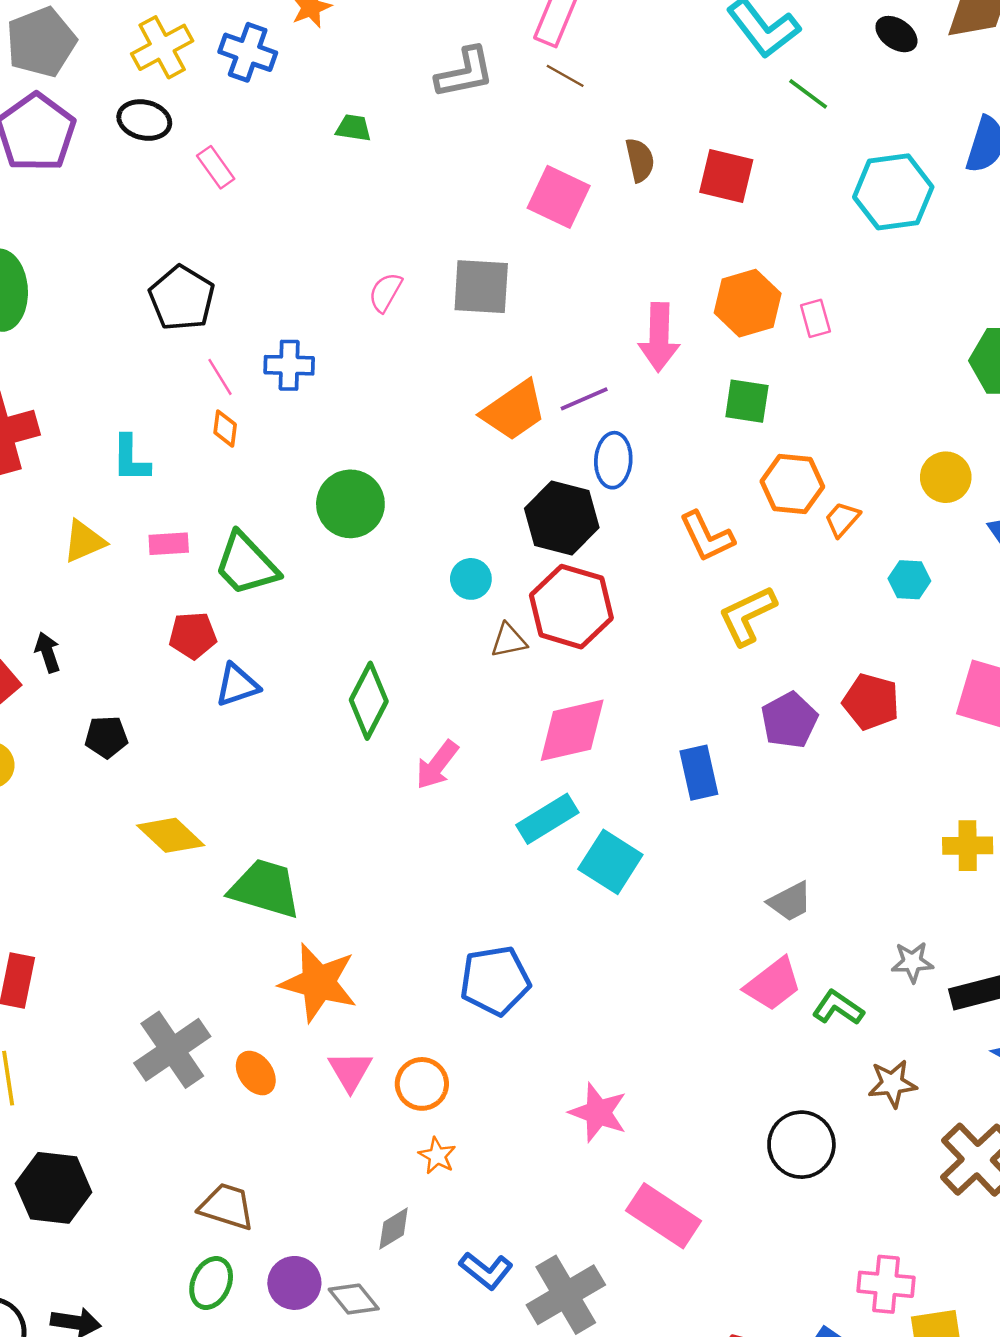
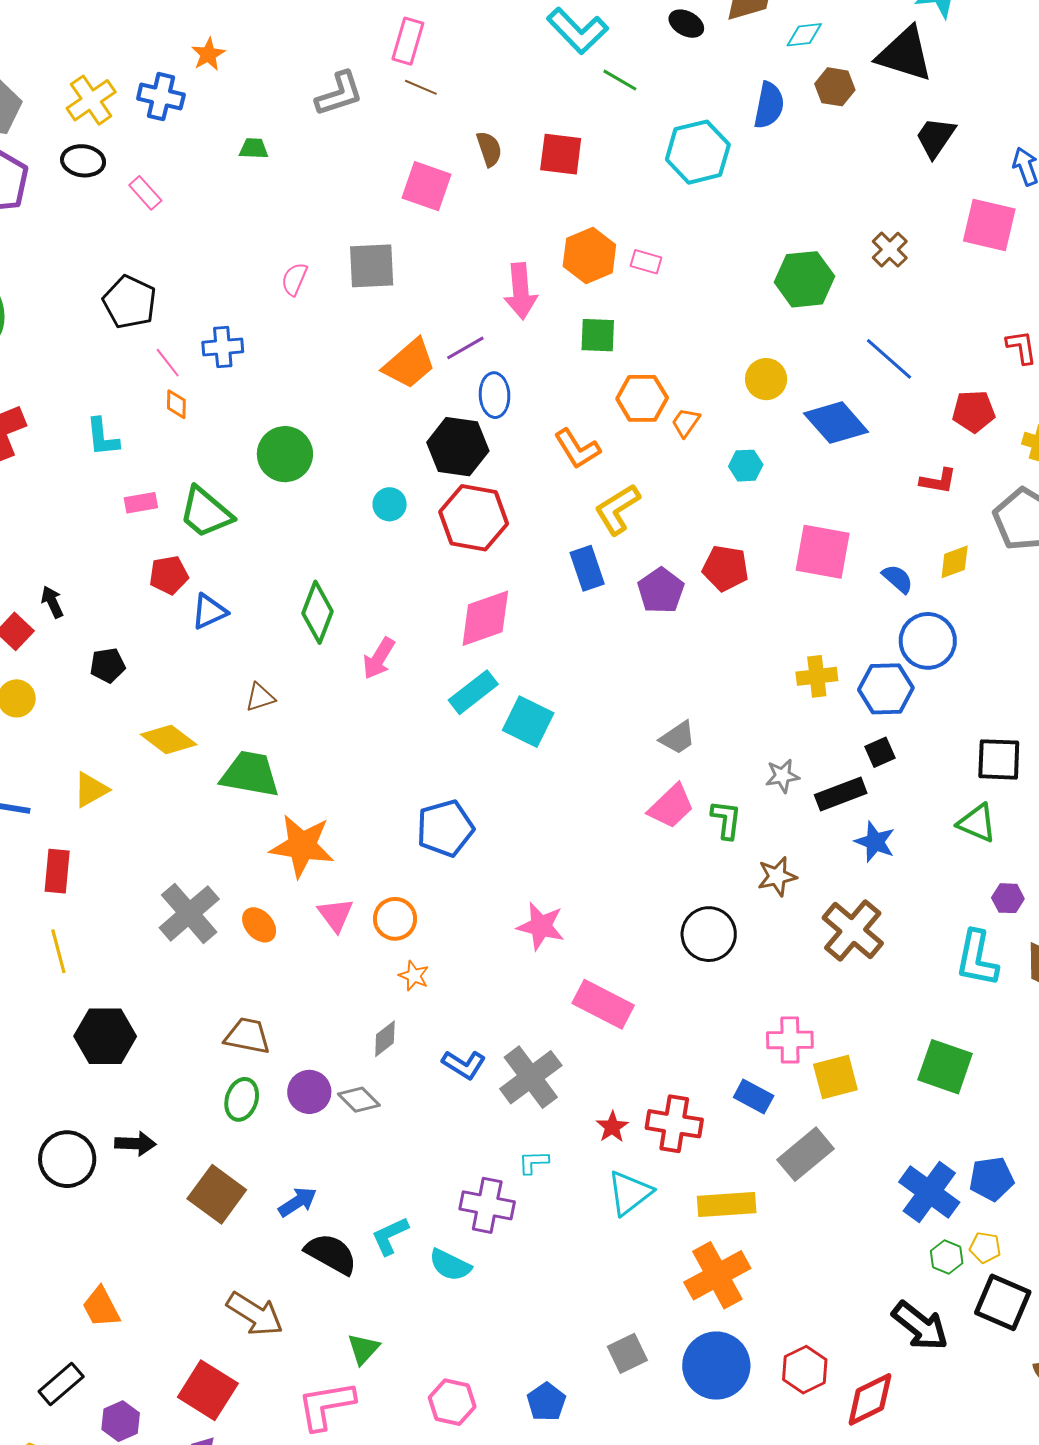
pink rectangle: (815, 318) -> (646, 262), turned -52
yellow triangle: (84, 541) -> (91, 790), moved
brown triangle: (509, 641) -> (260, 697), moved
blue rectangle: (699, 773) -> (587, 568), moved
green L-shape: (838, 1008) -> (726, 820), turned 69

